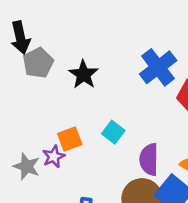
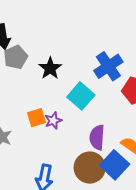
cyan square: (113, 132) -> (81, 96), moved, size x1.5
purple star: (54, 157) -> (53, 121), moved

